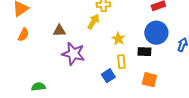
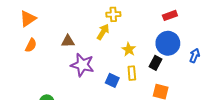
black rectangle: (144, 52) -> (156, 63), turned -64
blue square: (108, 76) -> (112, 80), moved, turned -32

